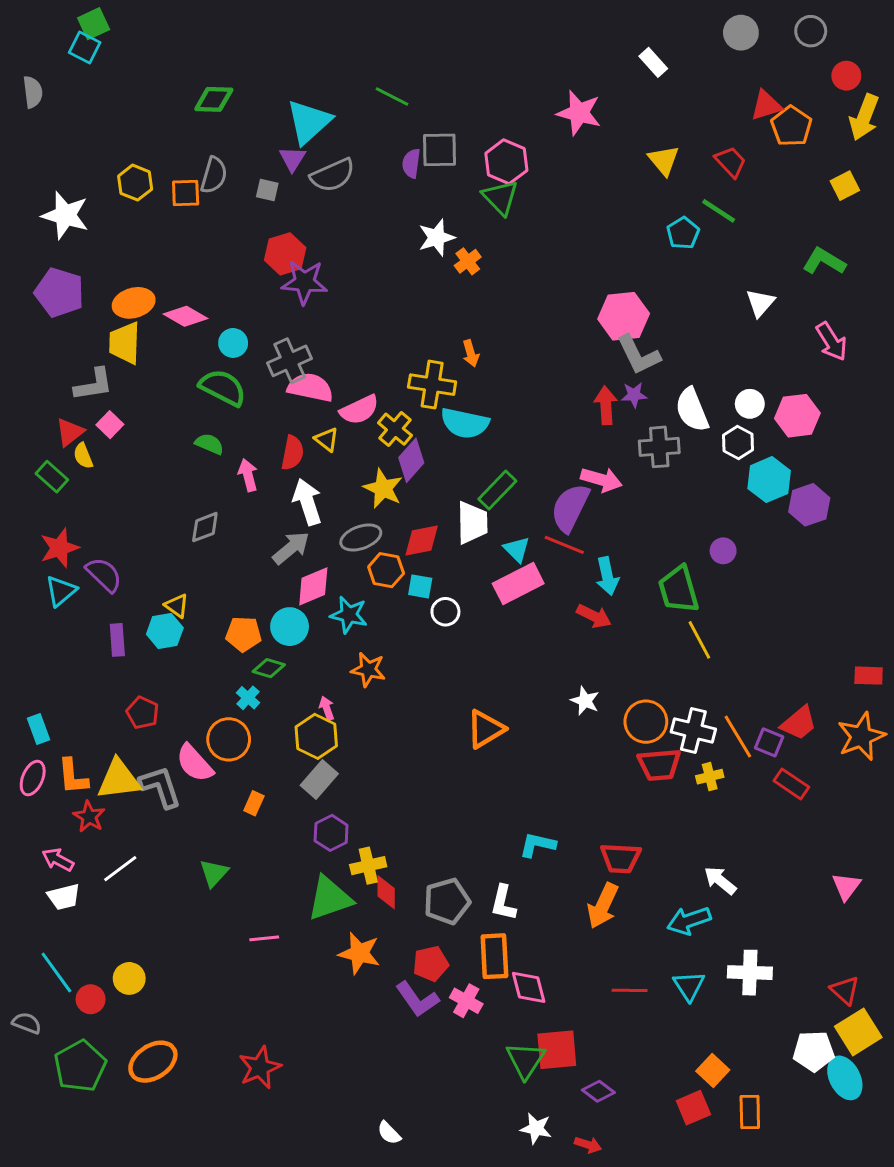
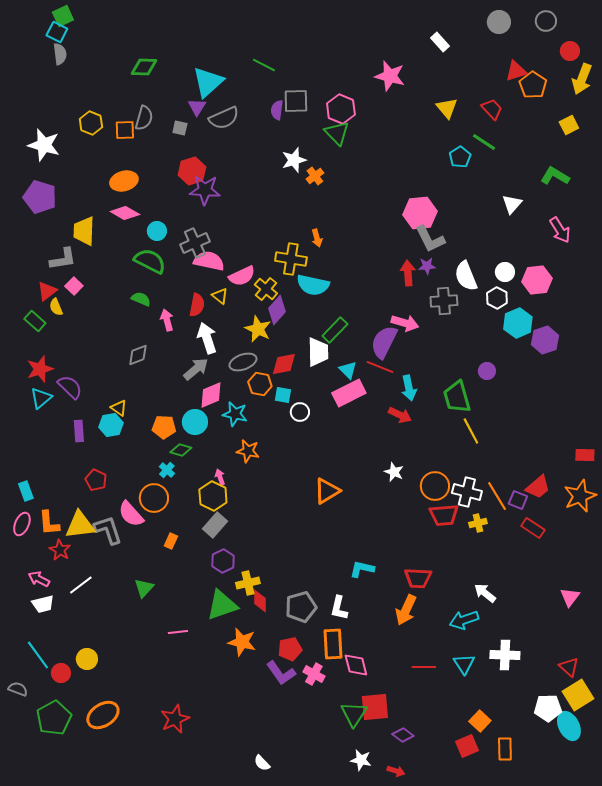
gray semicircle: (33, 92) -> (60, 54), moved
orange ellipse: (134, 303) -> (124, 181), moved

